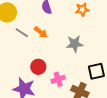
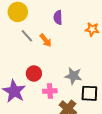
gray star: (75, 44) -> (73, 76), moved

